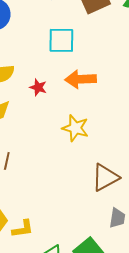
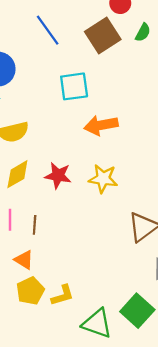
red star: (38, 87) -> (58, 176), moved, size x1.4

